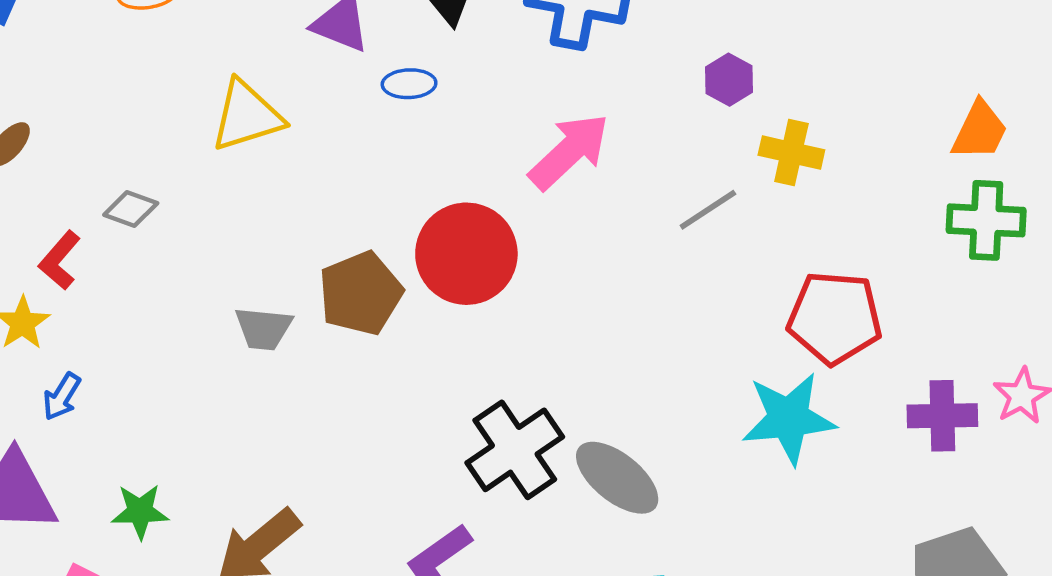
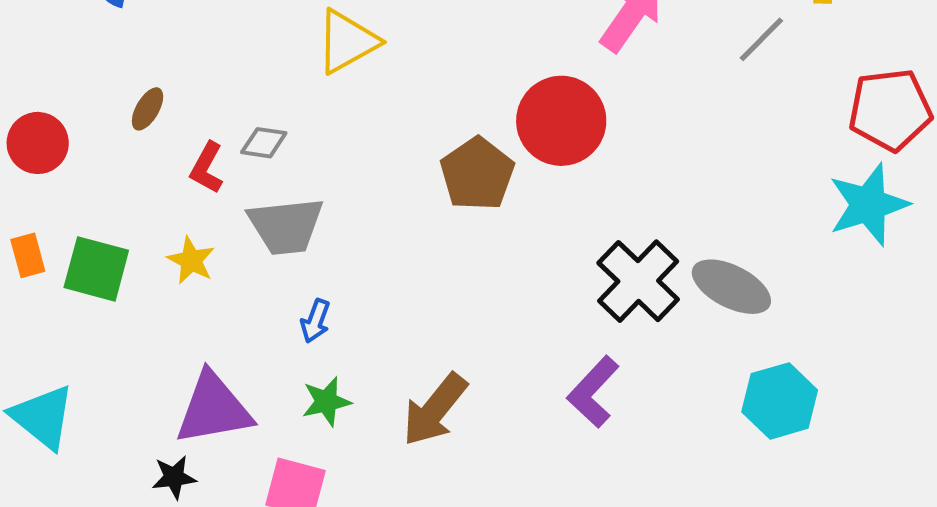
red L-shape: (60, 260) -> (207, 168), moved
gray trapezoid: (263, 329) -> (286, 226), moved, size x1.5
blue arrow: (62, 397) -> (315, 321), moved

